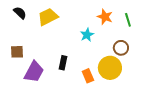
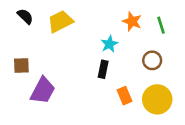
black rectangle: (63, 63) -> (103, 69), moved
yellow circle: (110, 68) -> (157, 99), moved
orange rectangle: (88, 76) -> (125, 96), moved

